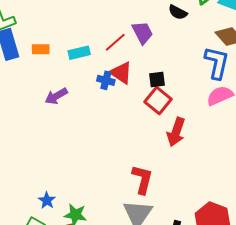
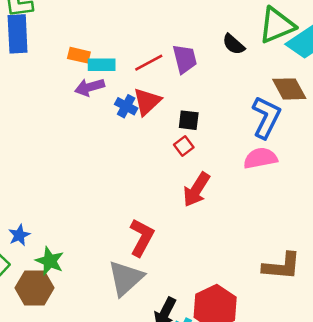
orange rectangle: (41, 49) -> (79, 55), moved
red triangle: (121, 73) -> (147, 102), turned 30
purple arrow: (56, 96) -> (90, 87), moved
red square: (158, 101) -> (184, 146), size x0.6

